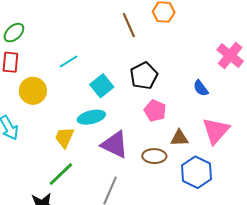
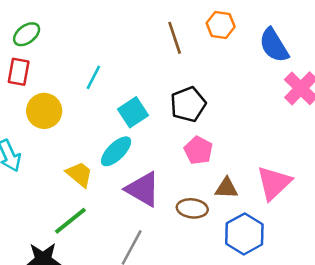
cyan line: (69, 61) -> (93, 77), turned -36
blue semicircle: (201, 88) -> (274, 45), moved, size x1.6
cyan ellipse: (91, 117) -> (116, 151), turned -36
yellow trapezoid: (65, 137) -> (79, 174), turned 100

